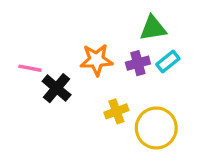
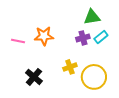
orange star: (96, 60) -> (44, 36), moved
black cross: (57, 88) -> (34, 77), moved

